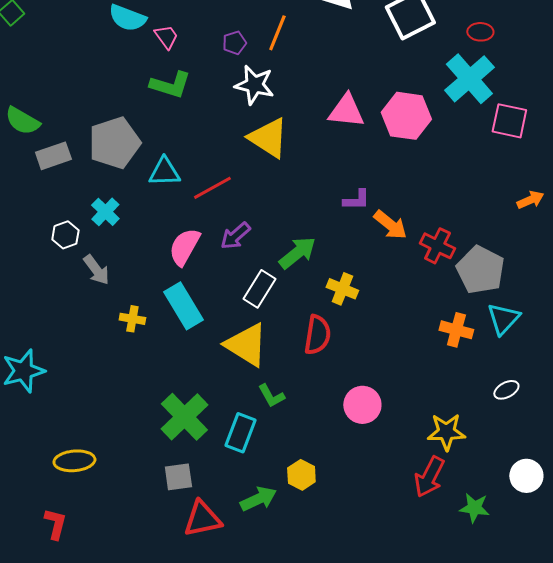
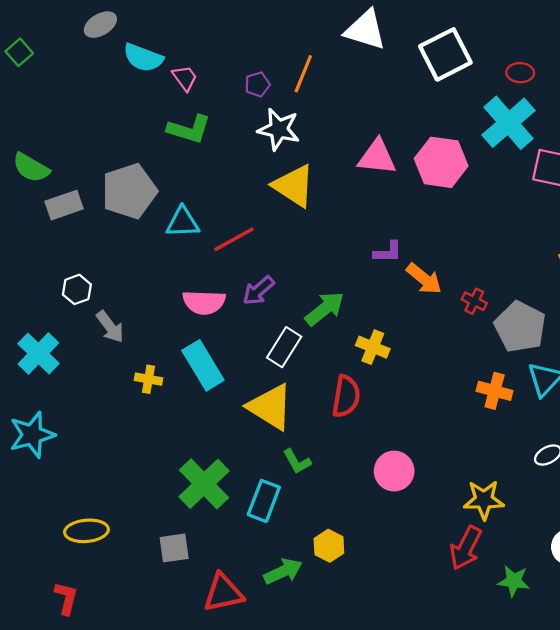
cyan cross: (105, 212) -> (38, 354), moved, size x1.4
red cross: (437, 246) -> (474, 301), size x0.7
pink semicircle: (184, 247) -> (204, 302), turned -117
gray square: (178, 477) -> (174, 548), moved

